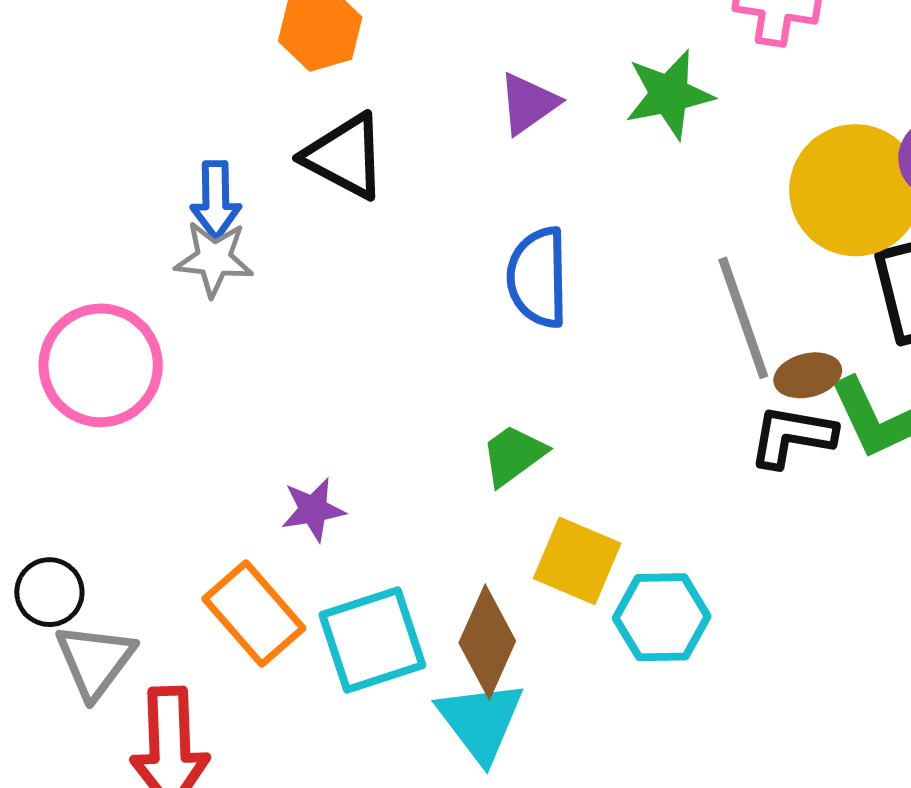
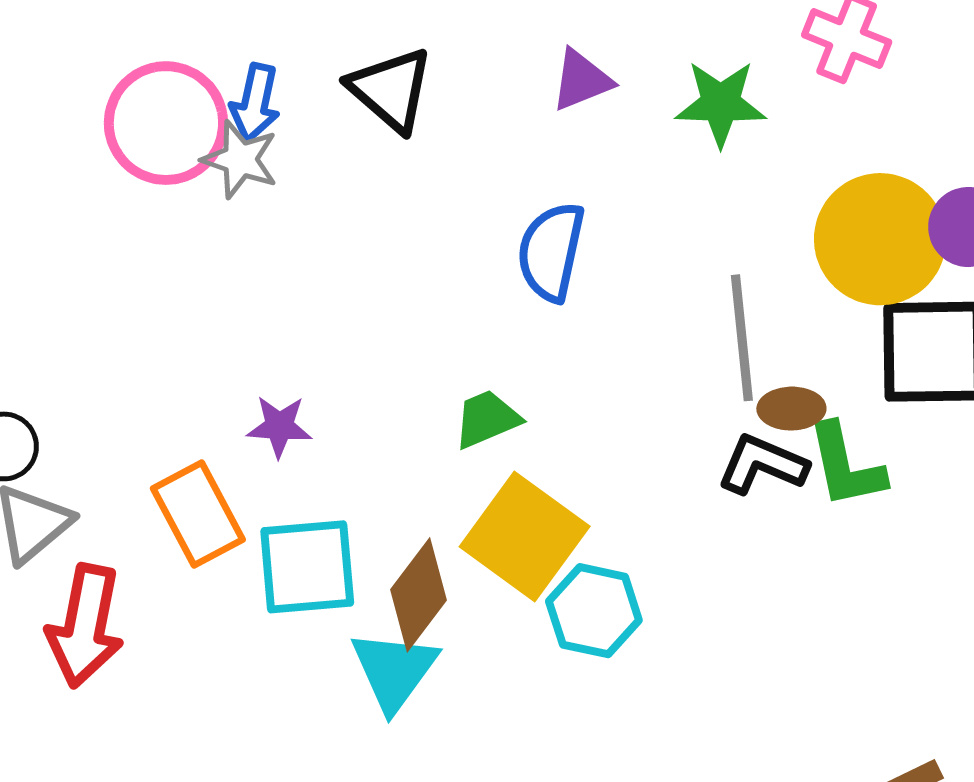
pink circle: (101, 365) -> (166, 123), moved
yellow square: (577, 561) -> (525, 537), size x1.4

